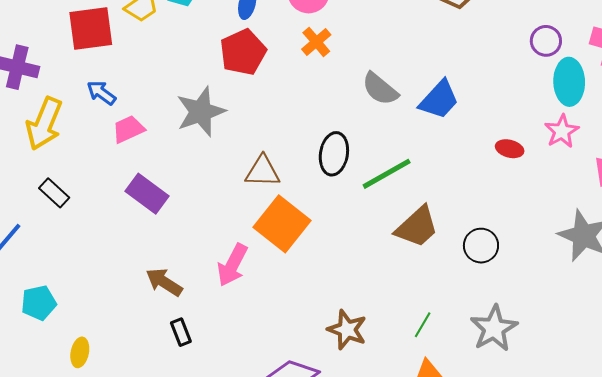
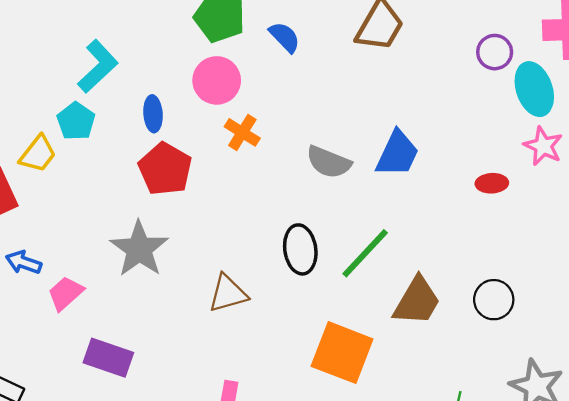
orange square: (282, 224) -> (342, 353), moved

